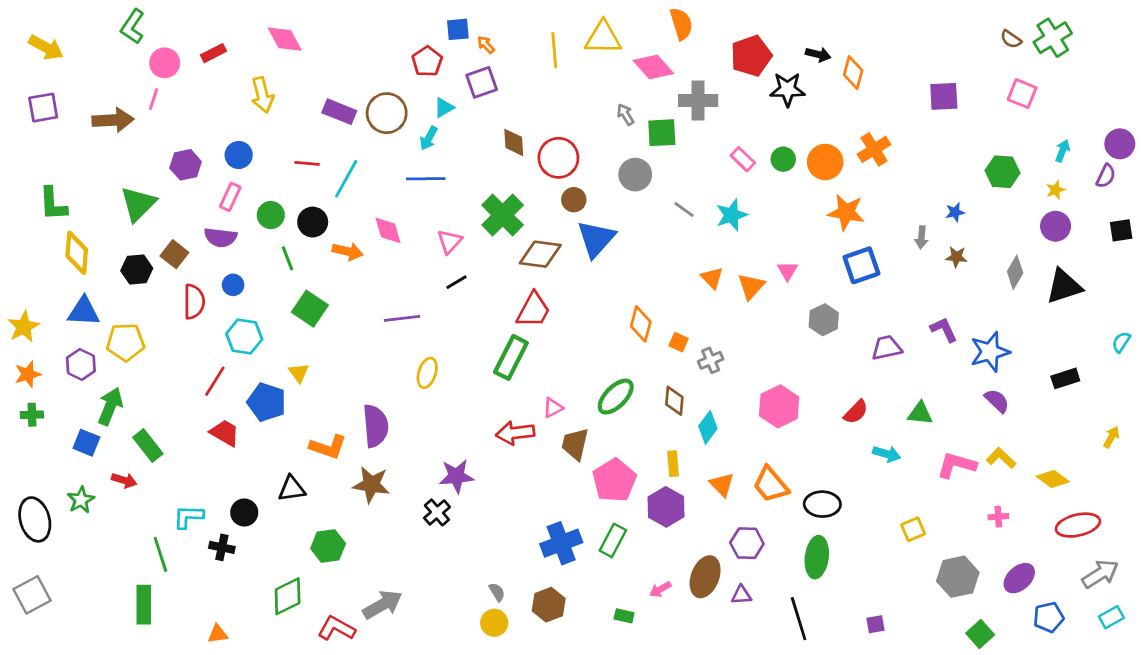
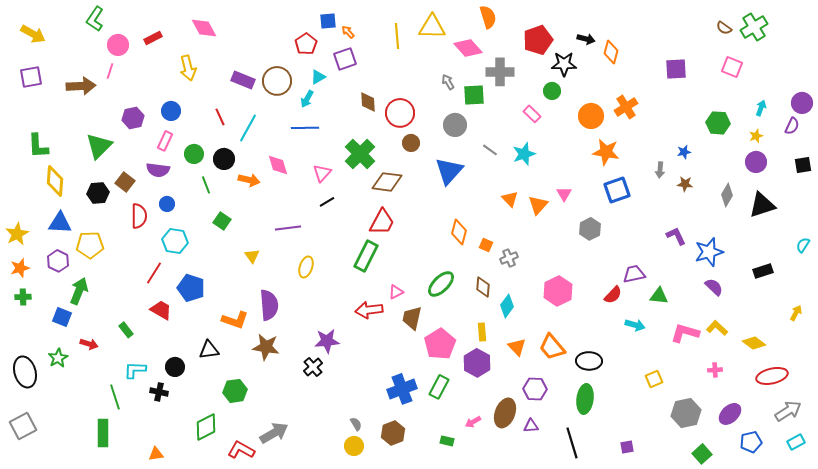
green circle: (783, 159) -> (552, 91), moved
red line: (307, 163) -> (220, 117), turned 60
blue triangle: (596, 239) -> (449, 171), moved
green square: (310, 309) -> (222, 221), size x0.7
purple trapezoid: (887, 348) -> (634, 274), moved
yellow triangle: (299, 373) -> (252, 256), moved
green rectangle: (148, 445) -> (126, 330), moved, size x0.7

